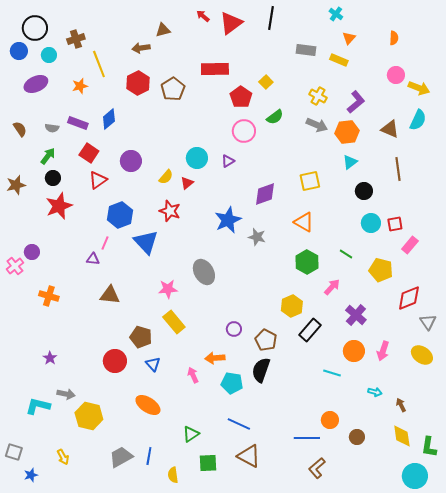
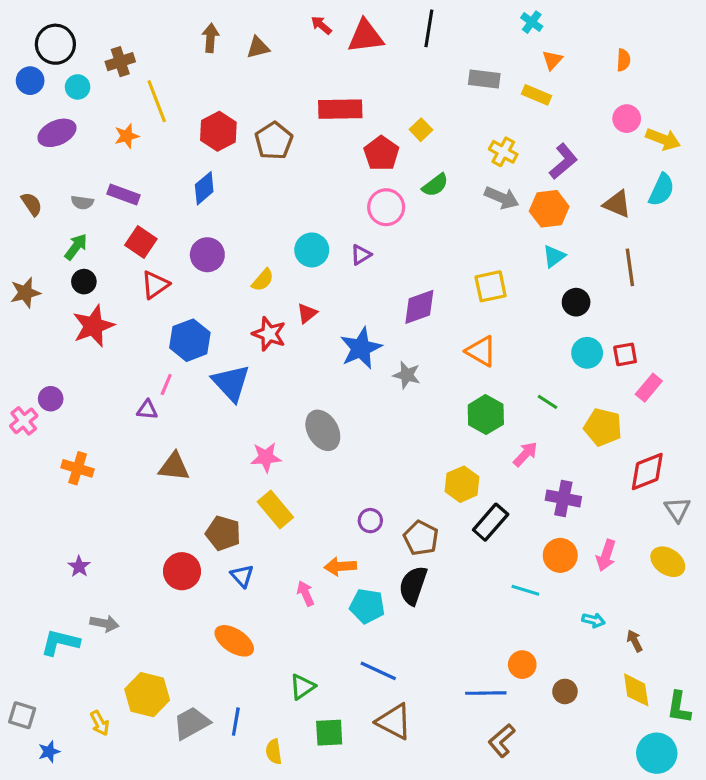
red triangle: (231, 23) -> (366, 36), turned 30
brown arrow: (141, 48) -> (210, 38), moved, turned 102
blue diamond: (109, 119) -> (204, 188), moved
red triangle: (187, 183) -> (307, 313), moved
purple cross: (356, 315) -> (563, 498), turned -30
yellow hexagon: (89, 416) -> (147, 695), moved

